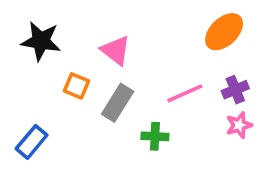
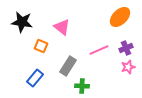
gray rectangle: (118, 103) -> (68, 66), moved
green cross: (155, 136) -> (82, 86), moved
blue rectangle: (32, 142) -> (35, 78), moved

